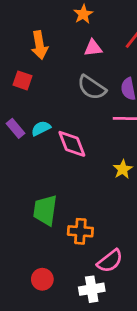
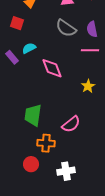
cyan semicircle: (41, 128) -> (29, 48), moved
orange cross: (80, 231) -> (46, 143), moved
pink semicircle: (110, 261) -> (71, 124), moved

